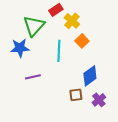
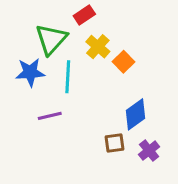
yellow cross: (72, 21) -> (98, 47), moved
cyan line: (59, 51) -> (68, 77), moved

